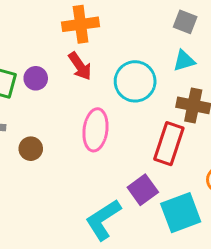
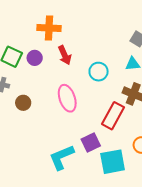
orange cross: (81, 24) -> (49, 28), moved
cyan circle: (135, 81) -> (99, 72), size x0.7
pink ellipse: (95, 130) -> (67, 98), turned -36

